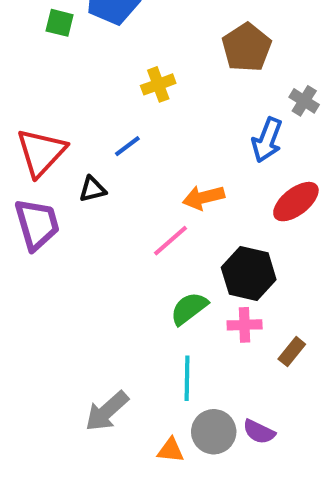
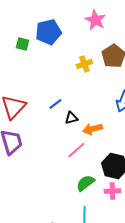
yellow cross: (158, 84) -> (84, 64), moved
black triangle: (92, 189) -> (71, 118), moved

